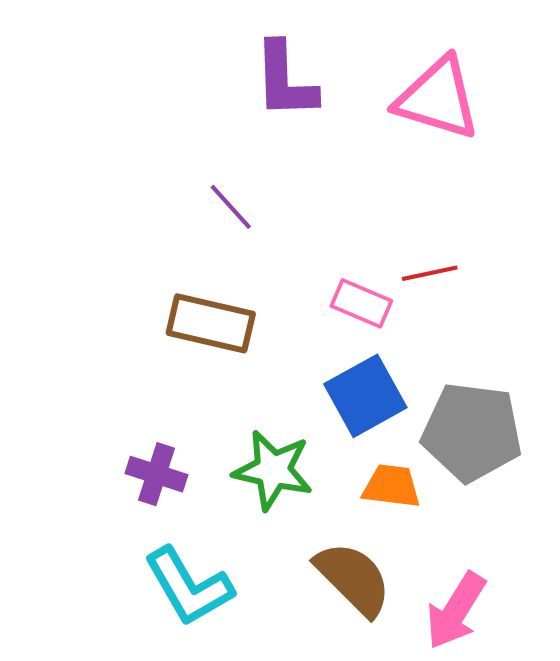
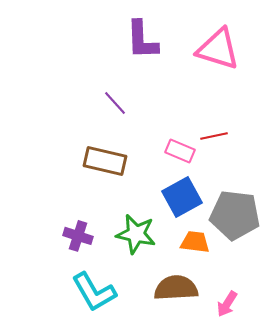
brown semicircle: (353, 579) -> (176, 288), turned -48
pink arrow: (456, 611) -> (227, 304), size x0.7

